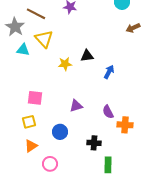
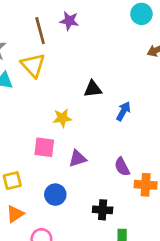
brown line: (36, 14) -> (40, 31), moved, turned 48
yellow star: (65, 64) -> (62, 118), moved
pink square: (35, 98) -> (44, 147), moved

